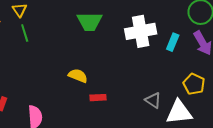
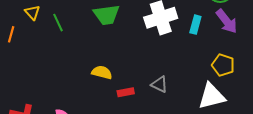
green line: (25, 33) -> (58, 23), moved
gray triangle: (153, 100) -> (159, 84), moved

